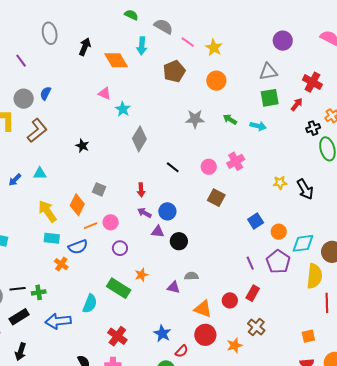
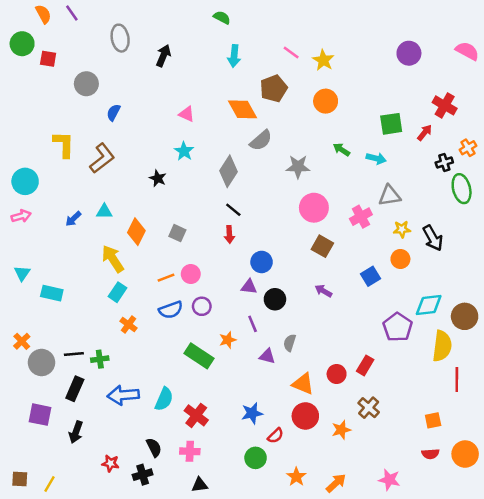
gray semicircle: (164, 26) -> (261, 140), moved, turned 108
orange diamond: (116, 60) -> (242, 109), moved
purple line: (21, 61) -> (72, 13), moved
gray triangle: (268, 72) -> (390, 196), moved
gray circle: (24, 99) -> (86, 84), moved
cyan star: (123, 109) -> (184, 151), moved
gray star: (195, 119) -> (298, 167), moved
pink cross: (236, 161) -> (361, 217), moved
black line: (173, 167) -> (233, 210), moved
pink circle: (209, 167) -> (314, 208), size x1.5
orange diamond: (77, 205) -> (136, 232), moved
purple arrow: (144, 213) -> (323, 291), moved
orange circle: (279, 232) -> (400, 259), moved
cyan rectangle: (52, 238) -> (118, 292), turned -63
blue semicircle: (78, 247) -> (171, 310), moved
purple line: (250, 263) -> (253, 324), moved
gray semicircle: (191, 276) -> (290, 343), turned -72
cyan semicircle: (90, 304) -> (164, 399), moved
black rectangle: (19, 317) -> (75, 389), turned -36
blue star: (162, 333) -> (252, 413), turned 30

